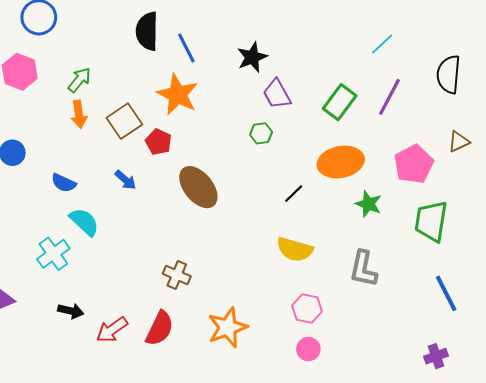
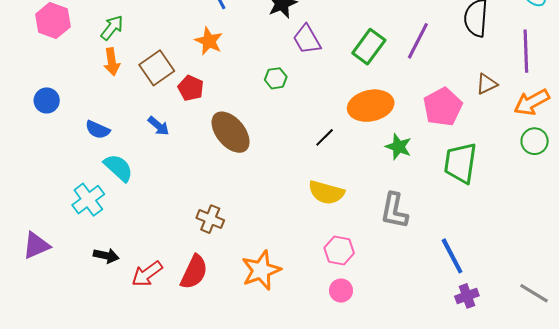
orange star: (178, 95) -> (209, 41), size x0.7
green hexagon: (261, 133) -> (276, 78), moved
blue line: (446, 293) -> (452, 256), moved

